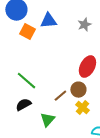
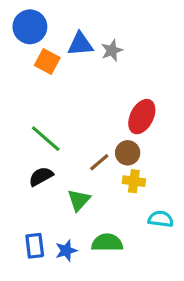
gray star: (84, 25) -> (112, 50), moved
yellow cross: (82, 108) -> (134, 181), turned -32

